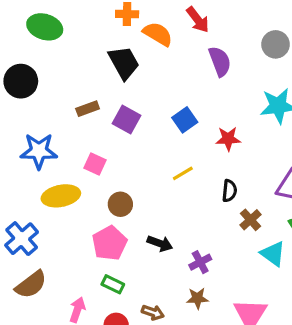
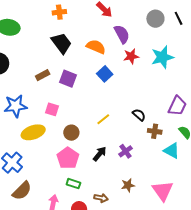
orange semicircle: (158, 34) -> (96, 47), moved
red star: (228, 139) -> (131, 56), moved
yellow line: (183, 173) -> (103, 119), moved
black semicircle: (229, 191) -> (139, 115), turned -48
brown cross: (250, 220) -> (155, 131), turned -32
black arrow: (160, 243) -> (100, 154), turned -63
purple cross: (200, 262) -> (126, 151), moved

